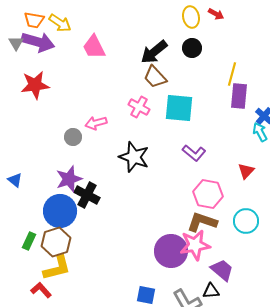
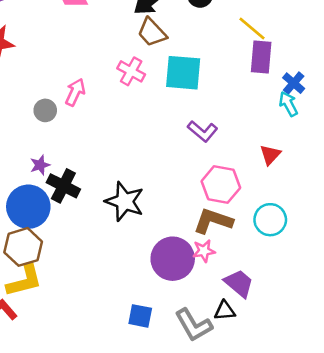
yellow line: (232, 74) -> (252, 28), turned -65
pink arrow: (96, 123) -> (75, 92), turned 130
black star: (134, 157) -> (125, 201), moved
purple star: (69, 179) -> (40, 165), size x0.6
pink star: (195, 245) -> (204, 251), size x0.6

